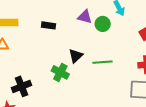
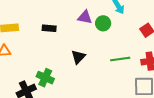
green line: (102, 62) -> (120, 59), moved
green cross: (60, 72) -> (45, 78), moved

